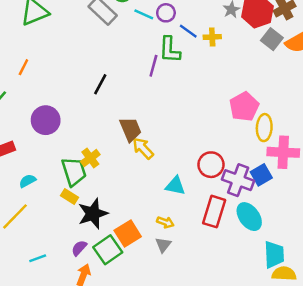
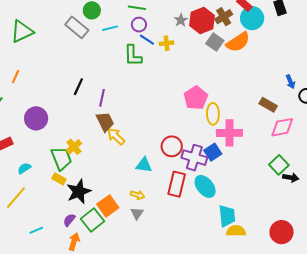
purple circle: (166, 13) -> (139, 25), moved
cyan line: (144, 14) -> (110, 28), turned -35
purple line: (153, 66) -> (102, 98), moved

